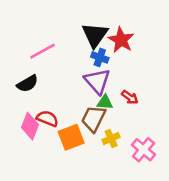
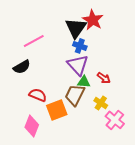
red star: (121, 40) -> (93, 20), moved
pink diamond: (30, 126) -> (32, 126), moved
yellow cross: (111, 138) -> (101, 103), moved, turned -32

